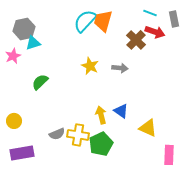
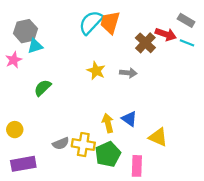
cyan line: (150, 13) -> (187, 43), moved
gray rectangle: (174, 19) -> (186, 20), turned -49
pink rectangle: (169, 155) -> (137, 166), moved

